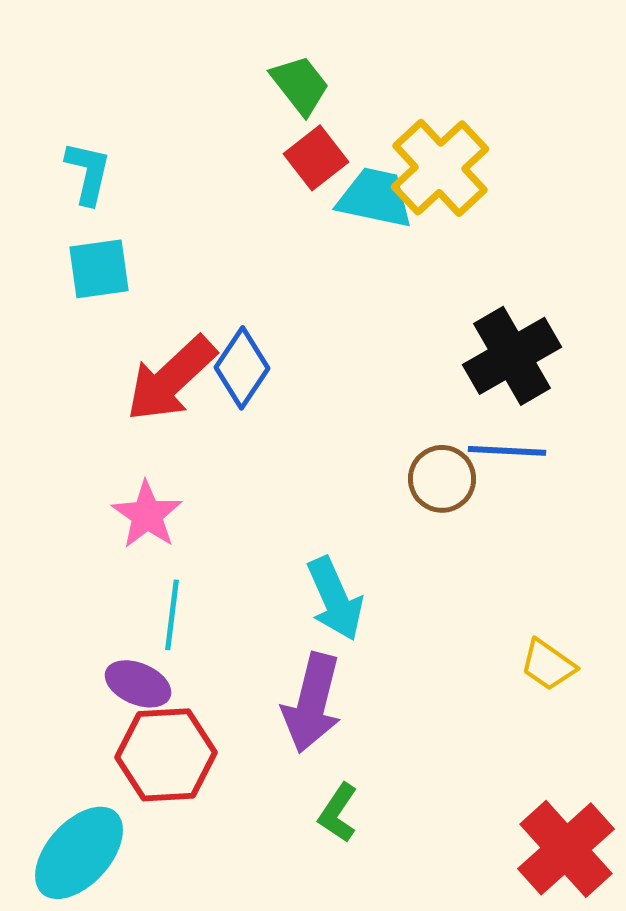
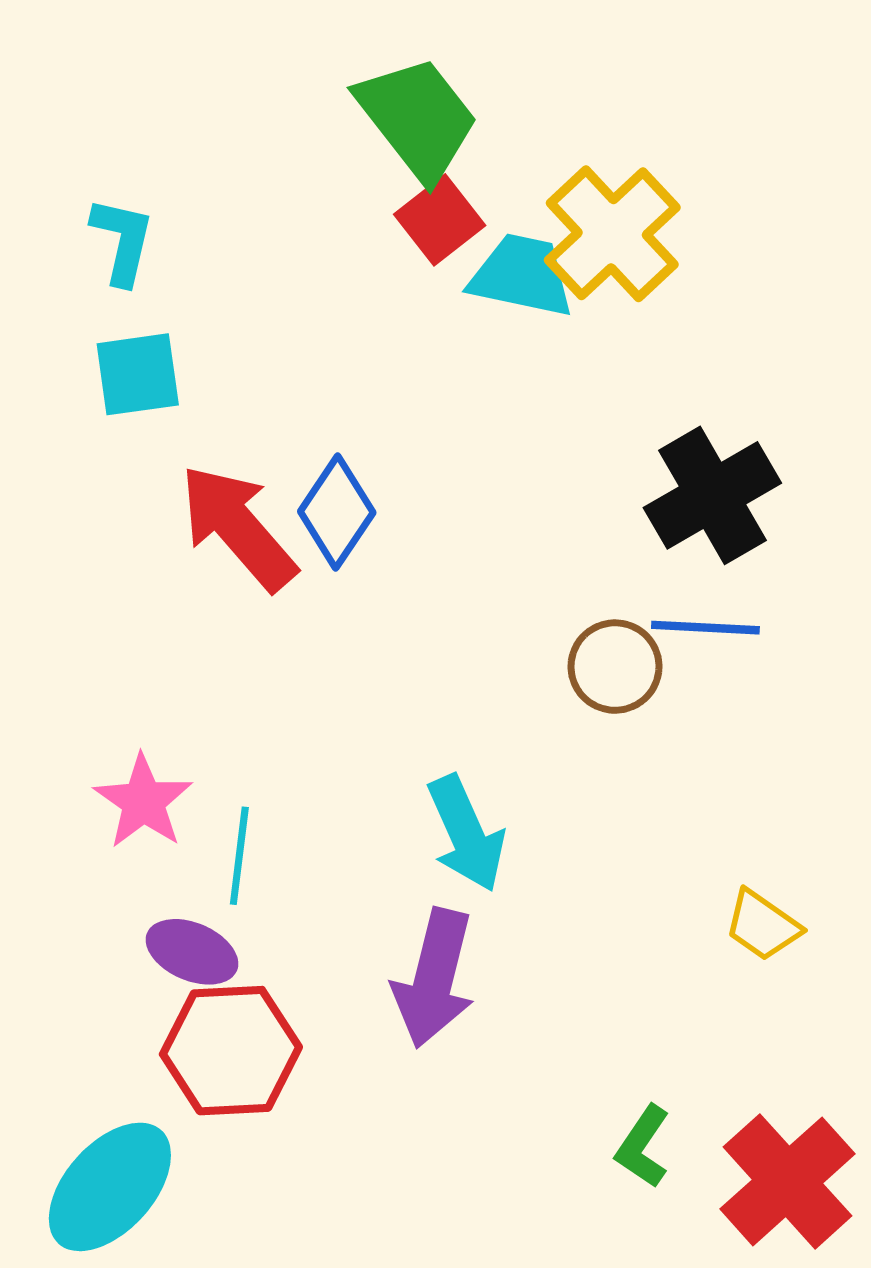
green trapezoid: (300, 85) -> (417, 118), size x1.5
red arrow: (171, 379) -> (238, 527), turned 92
pink star: (147, 515) -> (143, 802), moved
green L-shape: (338, 813) -> (643, 1147), moved

